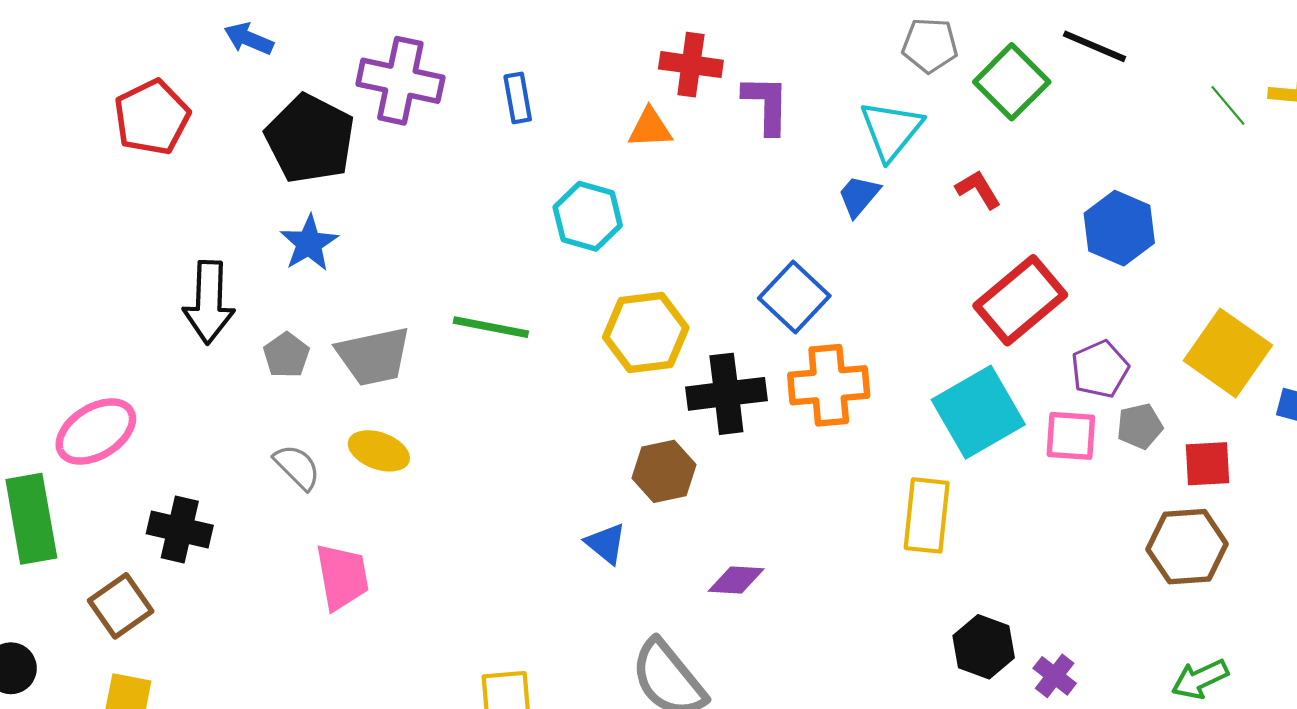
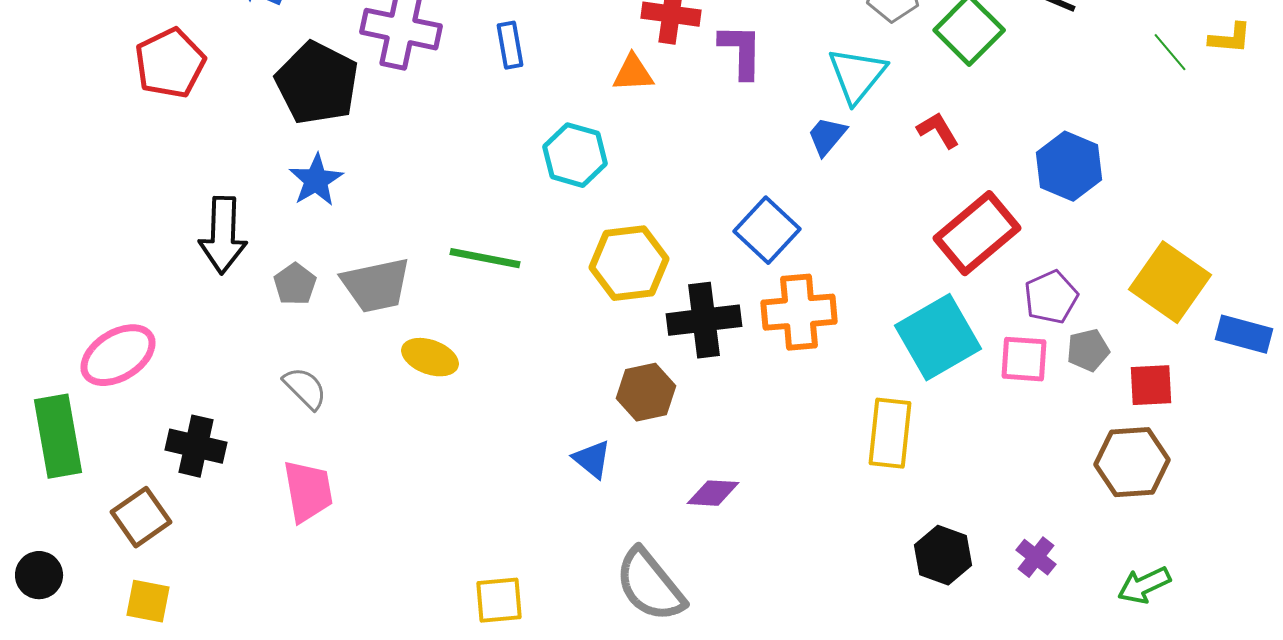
yellow ellipse: (379, 451) -> (430, 357), moved
pink trapezoid: (342, 577) -> (308, 491), moved
purple cross: (1055, 676) -> (1036, 557), moved

